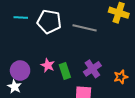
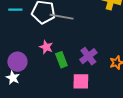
gray line: (85, 28) -> (62, 17), moved
pink star: (48, 65) -> (46, 47), moved

